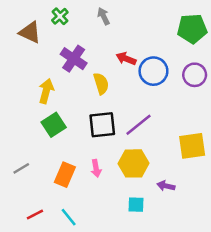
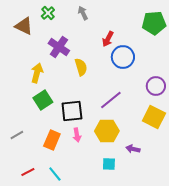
red arrow: (126, 59) -> (108, 39), moved, turned -84
purple circle: (195, 75) -> (156, 86), moved
black square: (102, 125) -> (72, 111), moved
yellow square: (192, 146) -> (154, 117), turned 35

